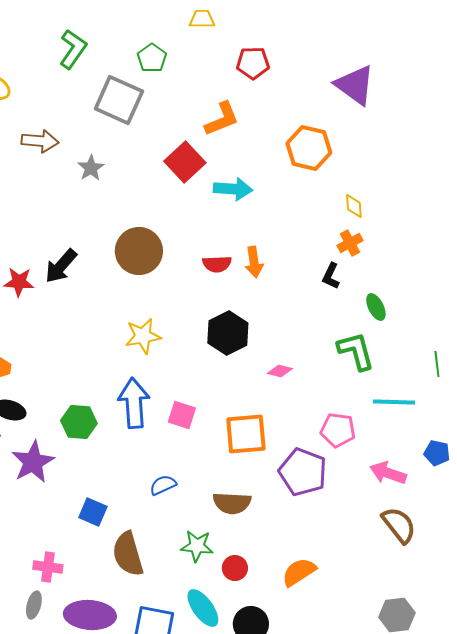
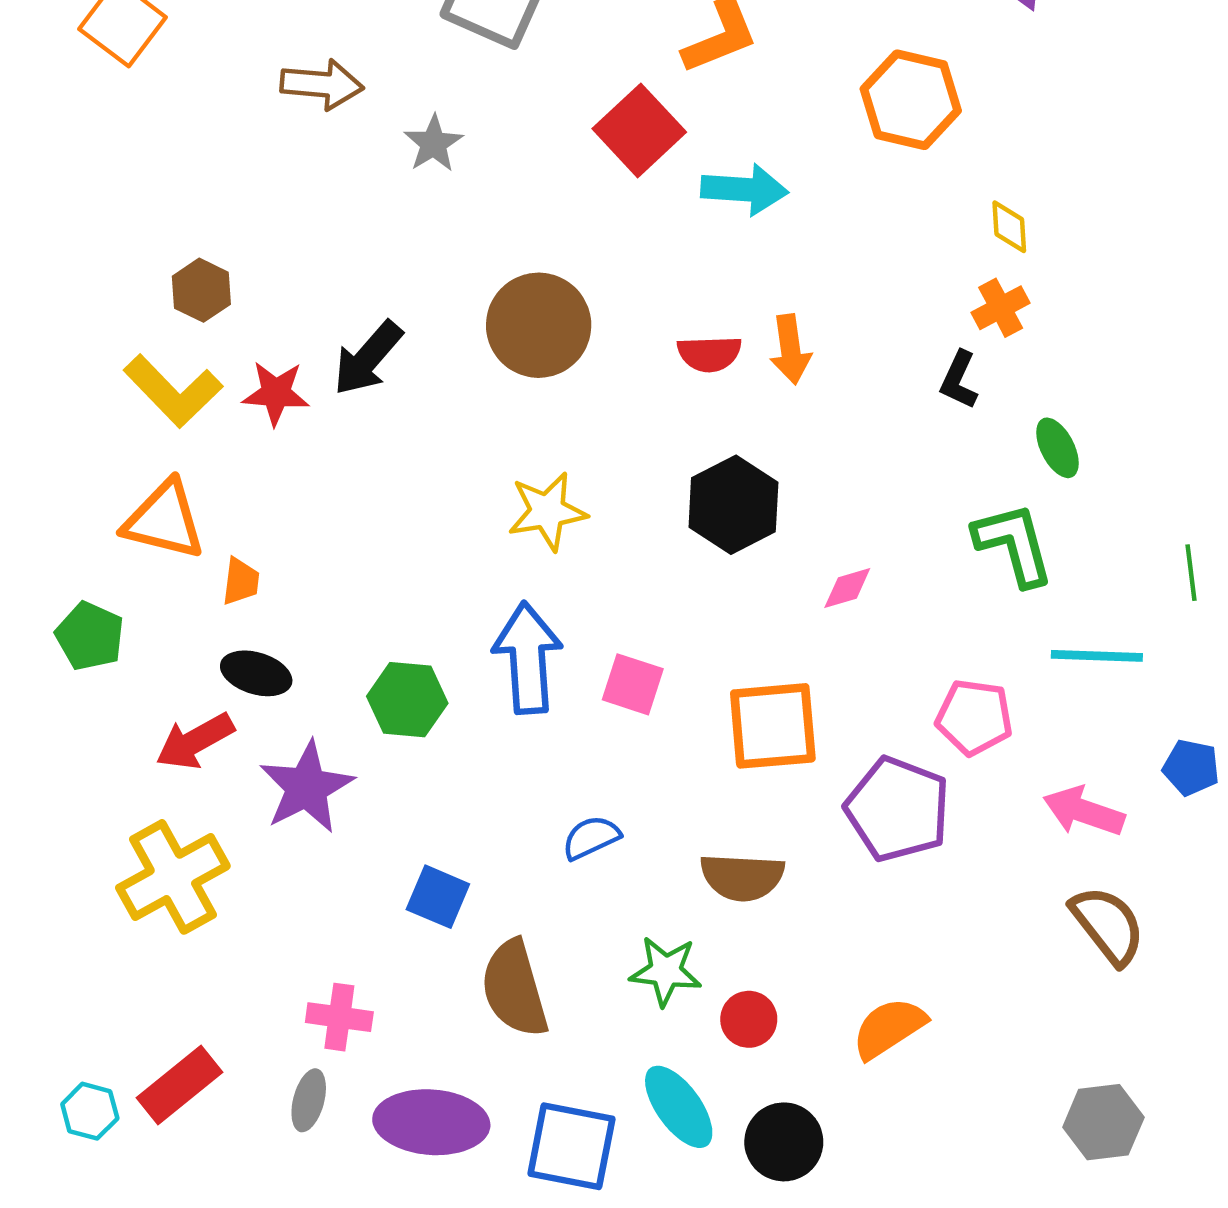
pink diamond: (280, 371) -> (847, 588), turned -30

